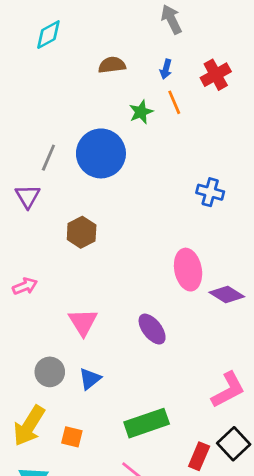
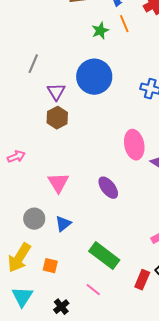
blue circle: (101, 153) -> (94, 77), moved
purple triangle: (28, 196) -> (56, 92), moved
green rectangle: (147, 423) -> (104, 256), turned 56

